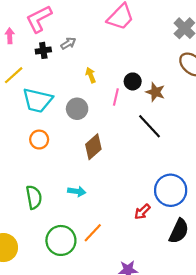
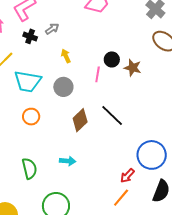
black cross: (43, 50) -> (30, 36), turned 32
yellow arrow: (91, 75) -> (66, 56), moved
black line: (150, 126) -> (112, 115), moved
orange line: (93, 233) -> (121, 198), moved

